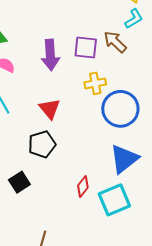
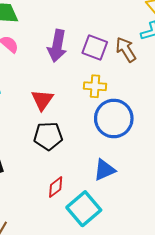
black pentagon: (42, 144) -> (48, 136), moved
blue triangle: (124, 159) -> (104, 170), size x0.7
cyan square: (114, 200) -> (84, 209), turned -32

